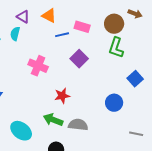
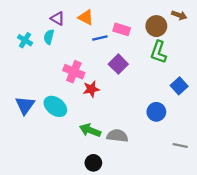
red star: (62, 96) -> (91, 89), moved
cyan ellipse: (21, 131) -> (55, 106), moved

